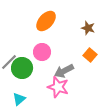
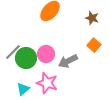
pink circle: (42, 52) -> (46, 54), moved
pink star: (58, 87) -> (47, 83), moved

